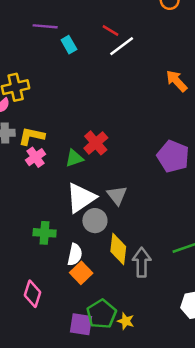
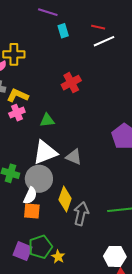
red line: (110, 31) -> (98, 27), turned -32
red cross: (96, 143) -> (71, 83), moved
gray triangle: (117, 195) -> (74, 157), turned -42
gray circle: (95, 221) -> (39, 179), moved, size x1.4
orange square: (81, 273) -> (32, 211), turned 36

